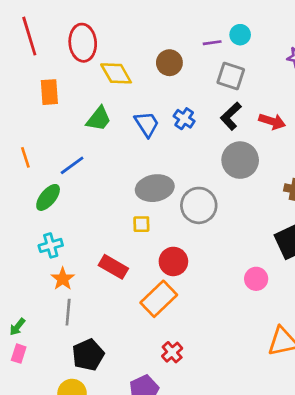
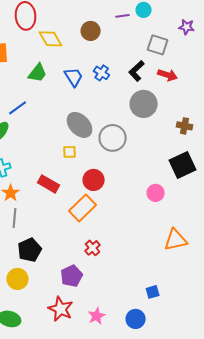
gray square: (231, 76) -> (158, 45), moved
gray ellipse: (155, 188) -> (80, 125), turned 56

